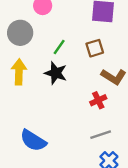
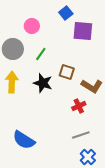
green line: (59, 47) -> (41, 54), moved
brown square: (95, 48) -> (67, 72), moved, turned 35

